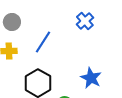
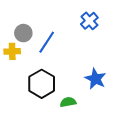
gray circle: (12, 22) -> (23, 33), moved

